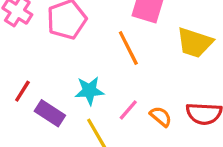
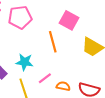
orange semicircle: (161, 117) -> (63, 86), turned -40

